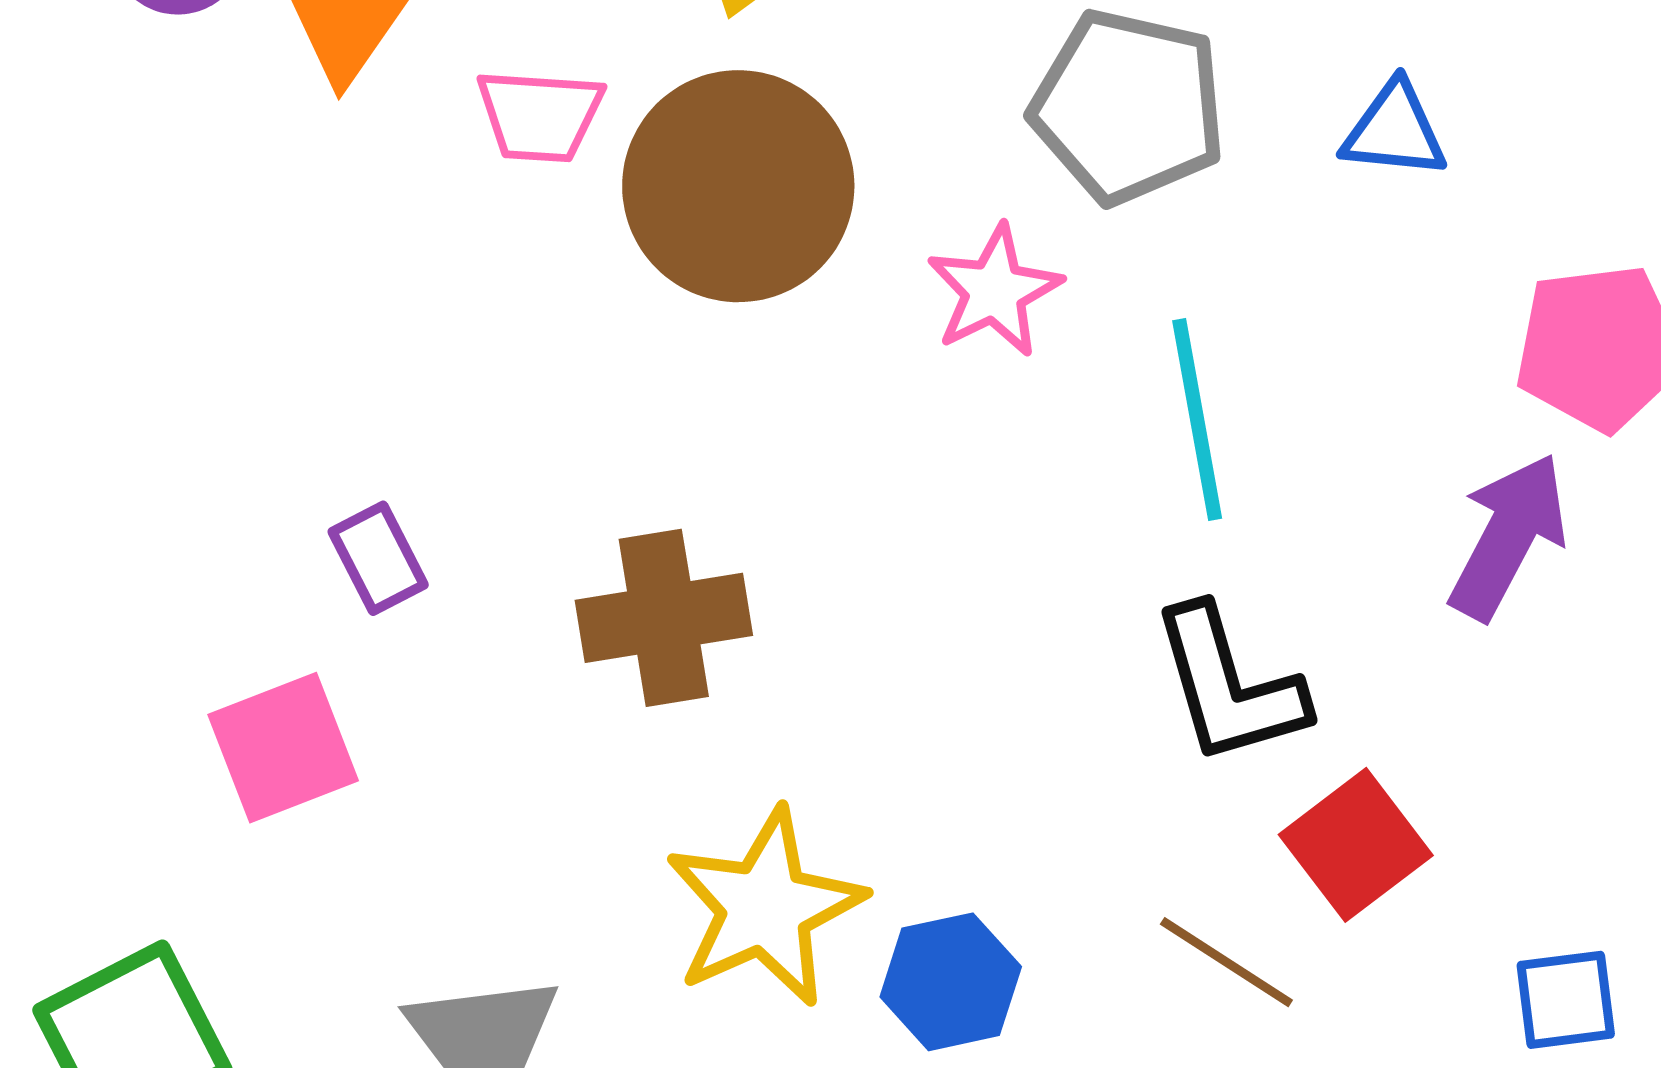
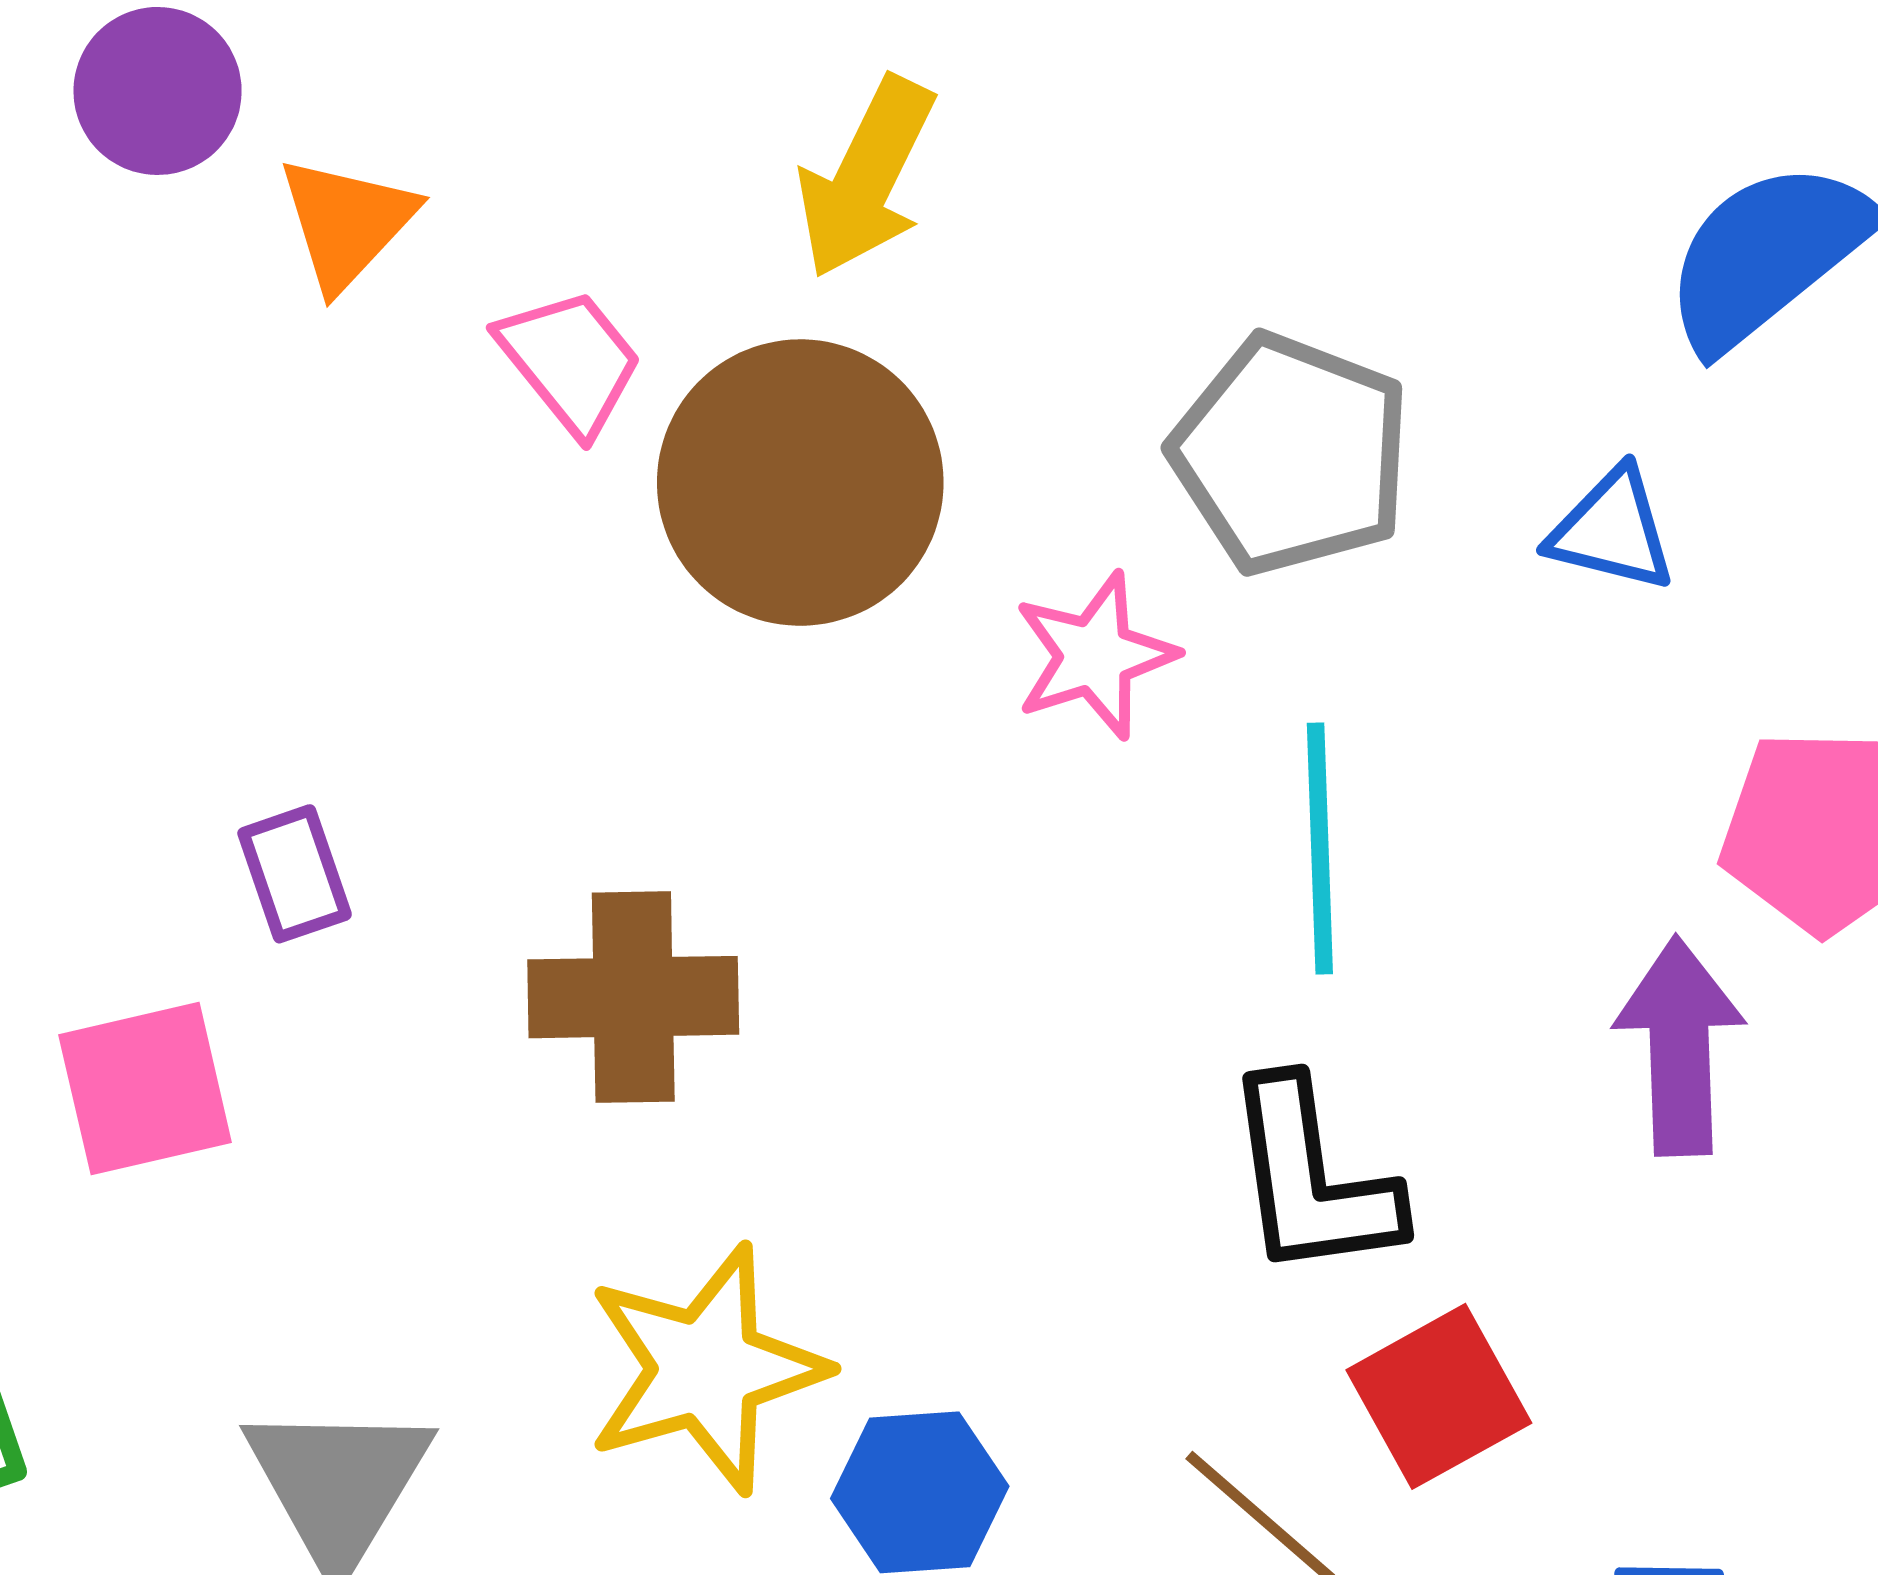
pink trapezoid: (540, 115) -> (570, 361), turned -141
purple arrow: (1508, 536) -> (1680, 1046), turned -38

